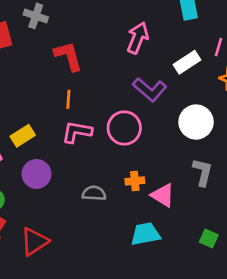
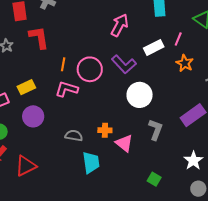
red L-shape: (68, 56) -> (39, 37), moved
white circle: (196, 122) -> (140, 95), moved
pink circle: (124, 128) -> (90, 69), moved
cyan trapezoid: (145, 234) -> (91, 162), moved, turned 85

